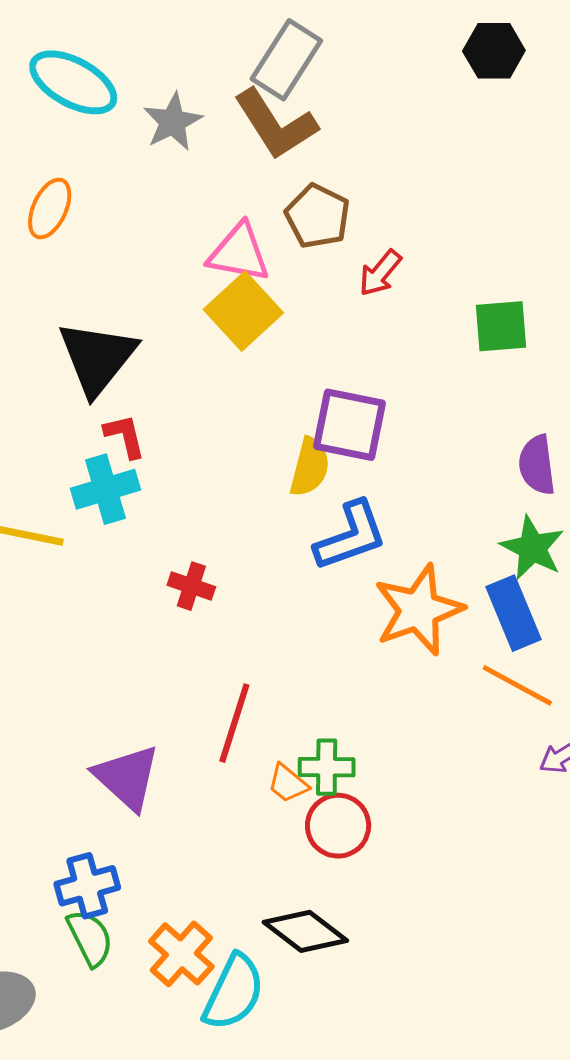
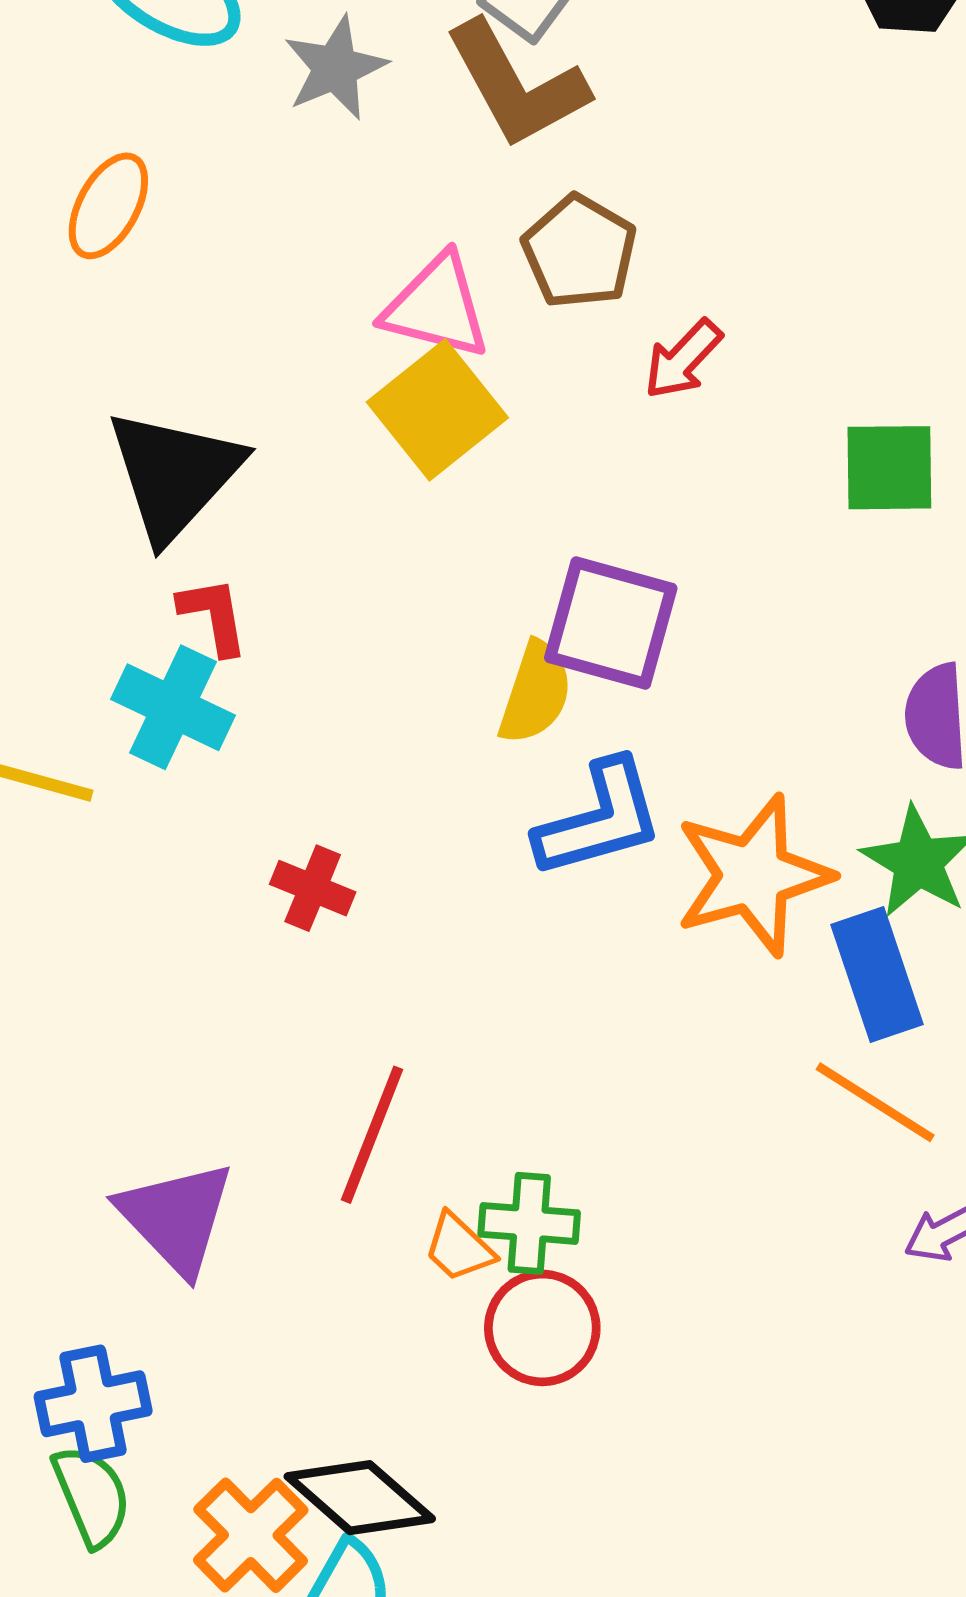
cyan cross: (105, 489) -> (173, 707), turned 38
orange star: (419, 610) -> (753, 875), moved
black diamond: (305, 931) -> (360, 1498), moved

